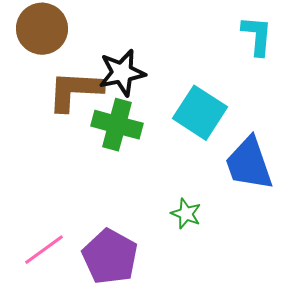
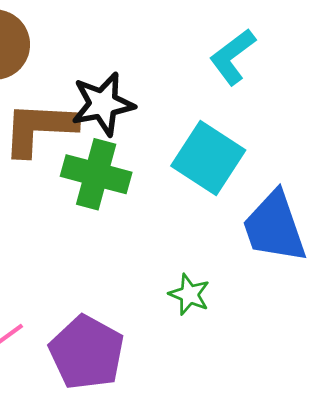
cyan L-shape: (257, 36) -> (233, 57), moved, turned -132

